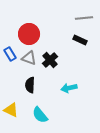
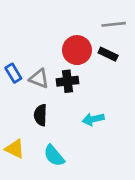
red circle: (29, 34) -> (77, 50), moved
black cross: (50, 60) -> (68, 81), turned 35

